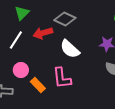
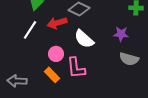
pink circle: (21, 70) -> (56, 54), moved

